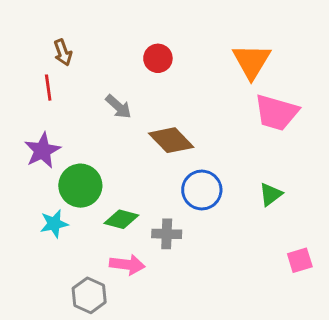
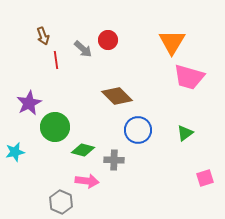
red line: (48, 88) -> (56, 60), moved
gray arrow: (118, 107) -> (83, 49), moved
cyan star: (54, 224) -> (15, 152), moved

